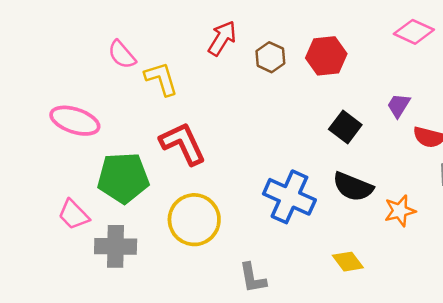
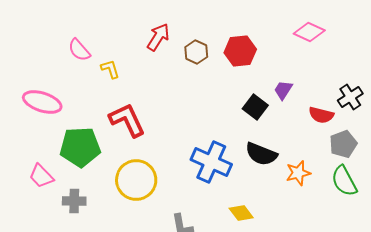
yellow L-shape: (161, 79) -> (110, 69), size x0.7
purple trapezoid: (399, 105) -> (283, 90), moved
gray cross: (116, 246) -> (74, 201), size x0.7
yellow diamond: (348, 262) -> (241, 213), moved

